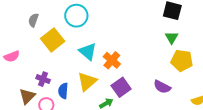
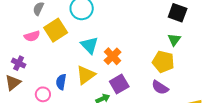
pink semicircle: (12, 56) -> (32, 36), moved
yellow pentagon: (182, 61) -> (163, 62), moved
purple cross: (43, 79) -> (19, 63), moved
brown triangle: (27, 96) -> (13, 83), moved

